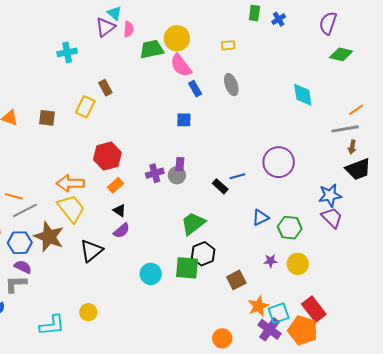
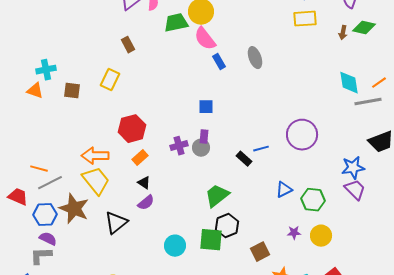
yellow rectangle: (228, 45) -> (305, 19), moved, size x1.6
cyan cross: (67, 52) -> (46, 70), moved
brown rectangle: (105, 88) -> (128, 45), moved
cyan diamond: (303, 95) -> (349, 83), moved
blue square: (184, 120) -> (206, 107), moved
brown arrow: (352, 147) -> (343, 33), moved

